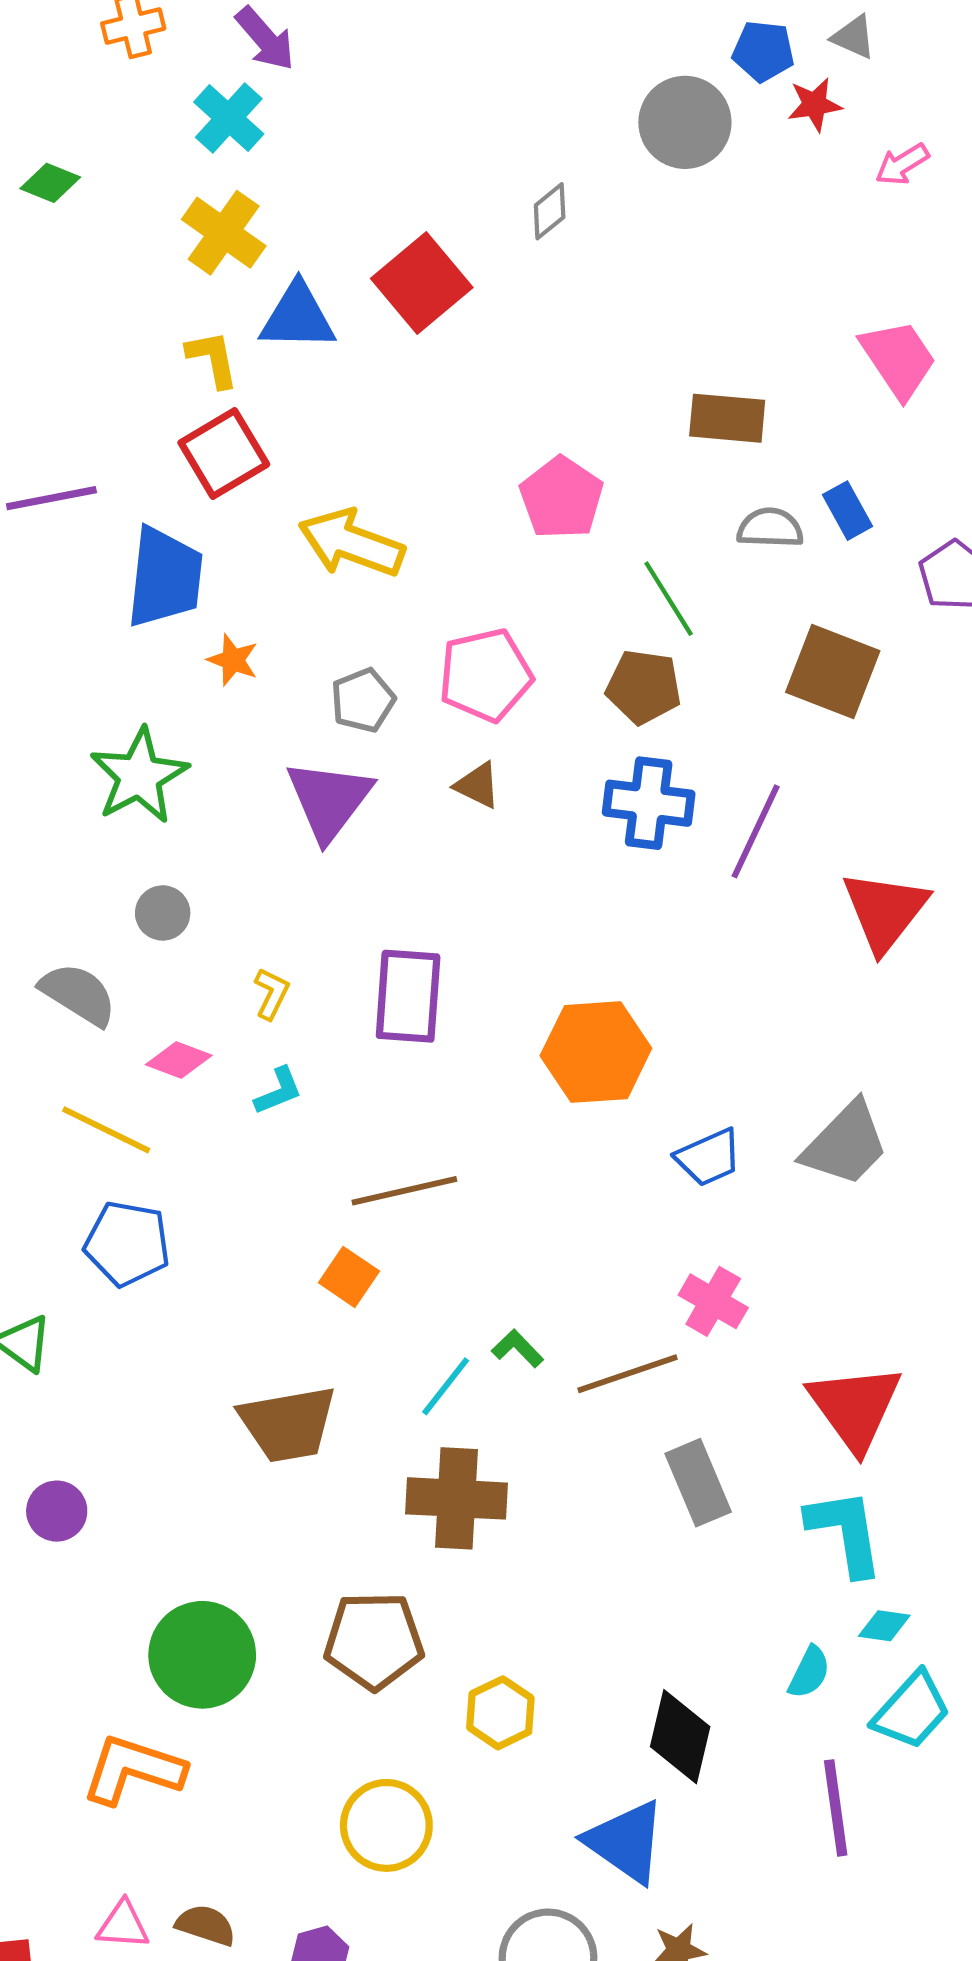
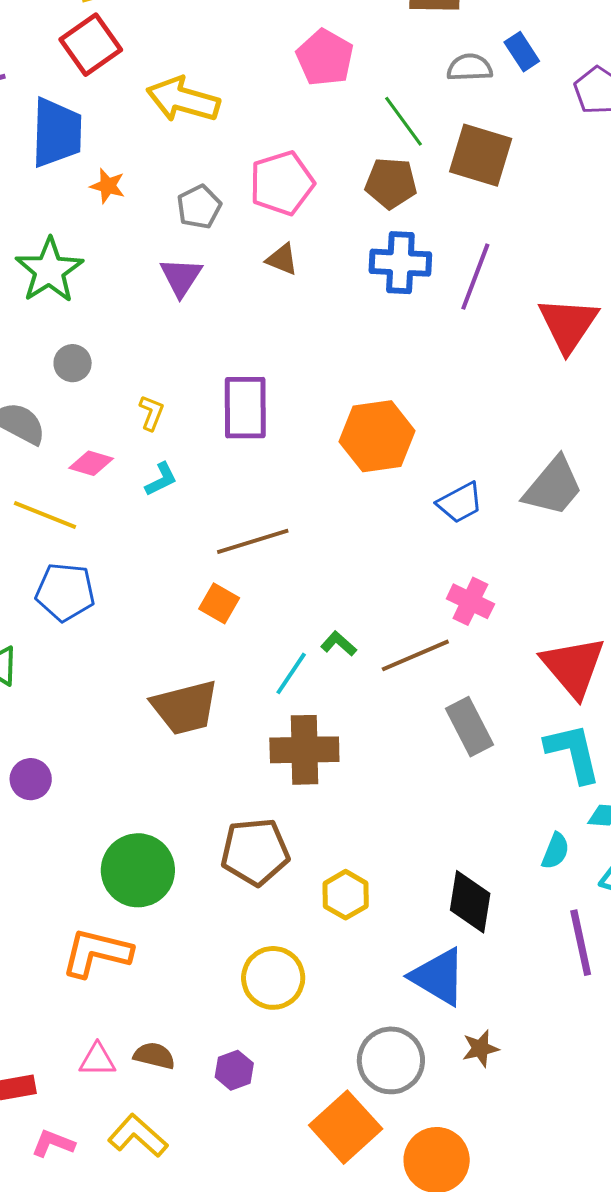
brown square: (833, 672) -> (481, 155), moved
purple triangle: (329, 800) -> (181, 277), size x0.7

